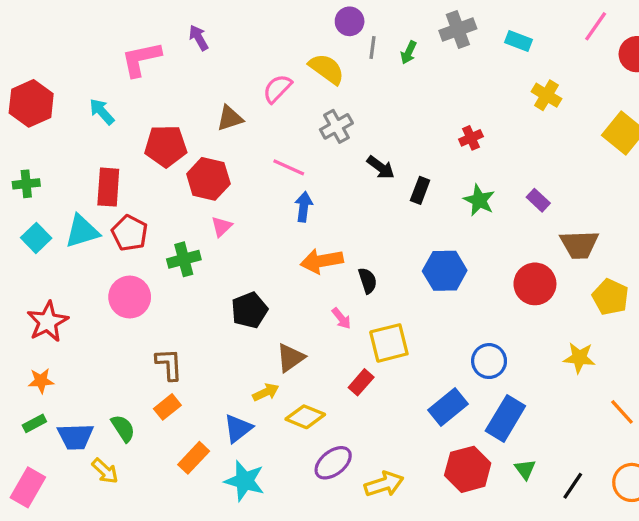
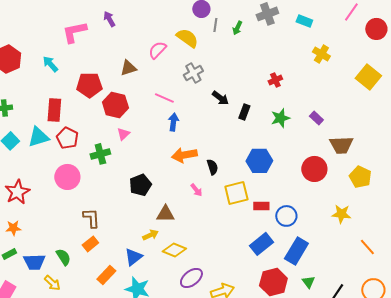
green star: (479, 200) -> (280, 118), turned 30
yellow square: (389, 343) -> (236, 193), moved
brown triangle: (290, 358) -> (165, 214), turned 36
red rectangle: (361, 382) -> (261, 206), moved, turned 49

